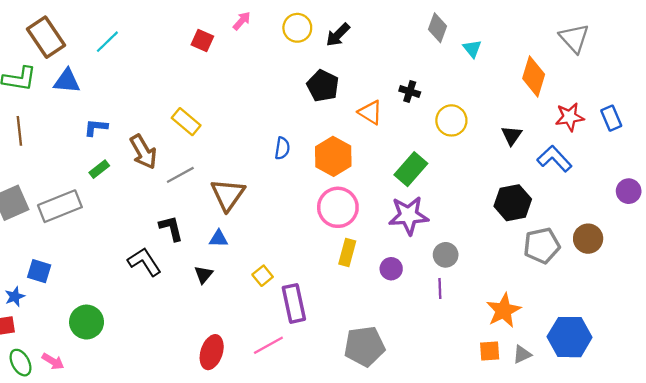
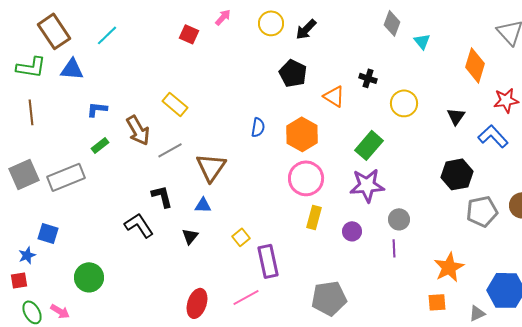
gray triangle: (522, 354) -> (477, 313), moved

